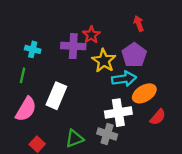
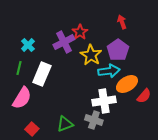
purple cross: (73, 46) -> (64, 42), turned -30
cyan cross: (33, 49) -> (28, 45), turned 32
white rectangle: (56, 96) -> (42, 74), moved
red semicircle: (158, 117) -> (144, 96), moved

